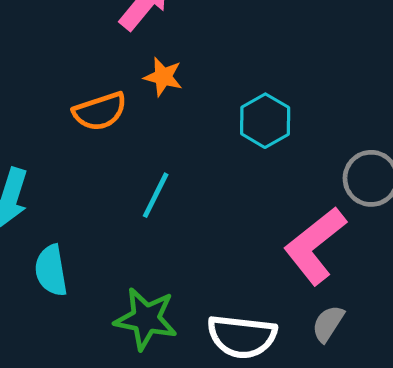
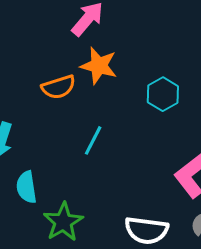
orange star: (163, 77) -> (99, 66), size x1.5
green star: (146, 319) -> (63, 222), moved, turned 30

